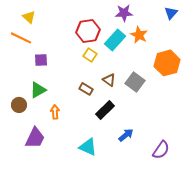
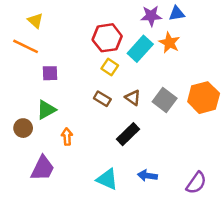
blue triangle: (171, 13) -> (177, 13), moved, turned 40
orange hexagon: (167, 63) -> (204, 98), moved
brown rectangle: (86, 89) -> (102, 99), moved
blue arrow: (126, 135) -> (147, 176), moved, turned -133

